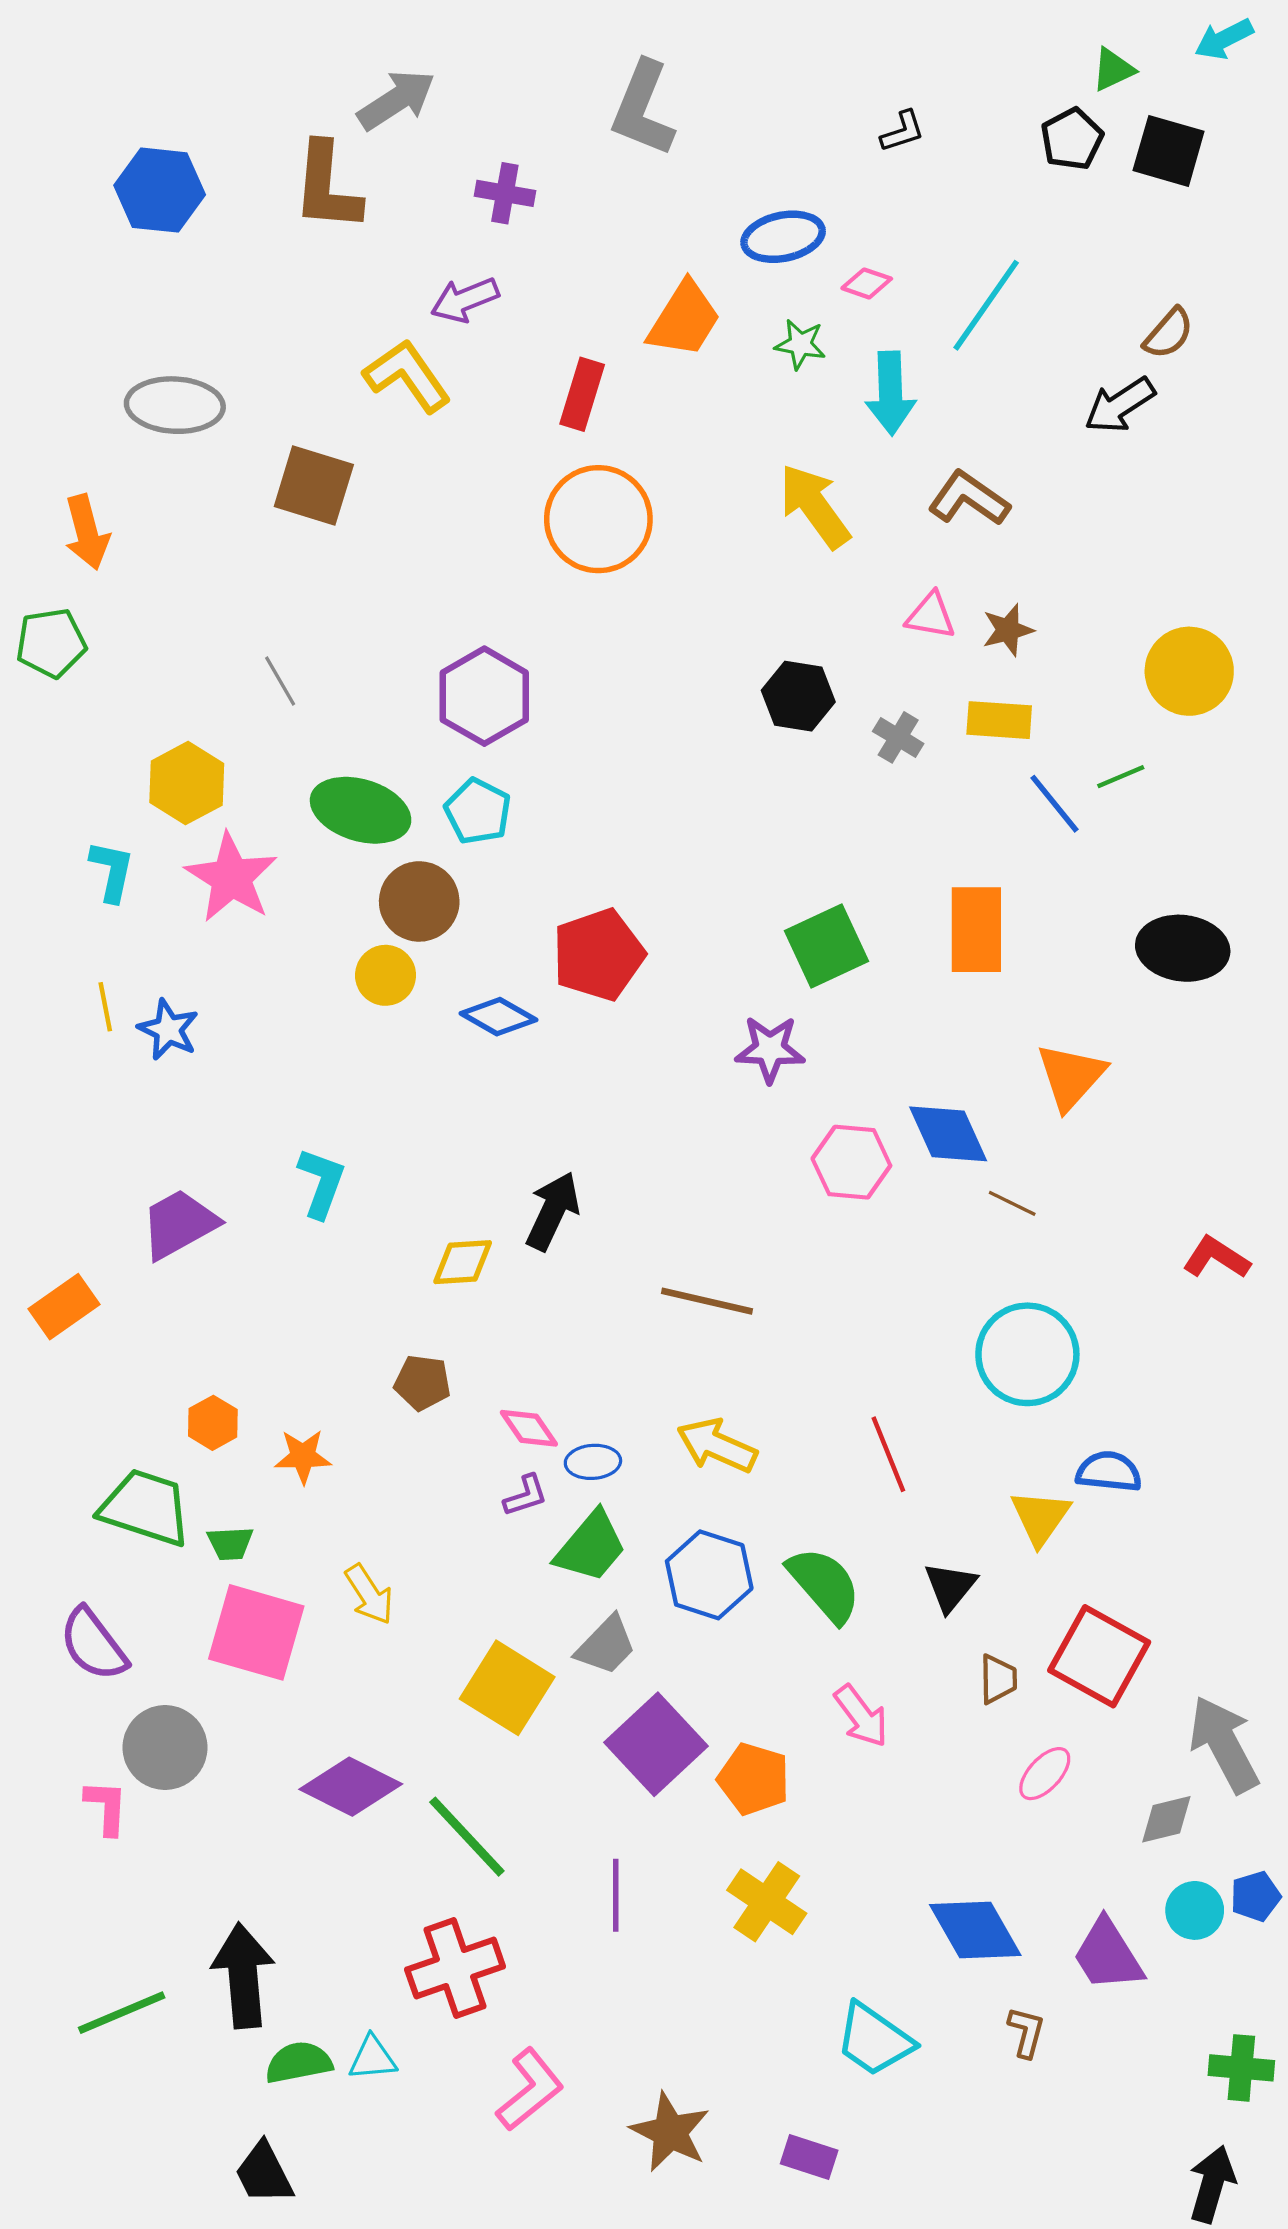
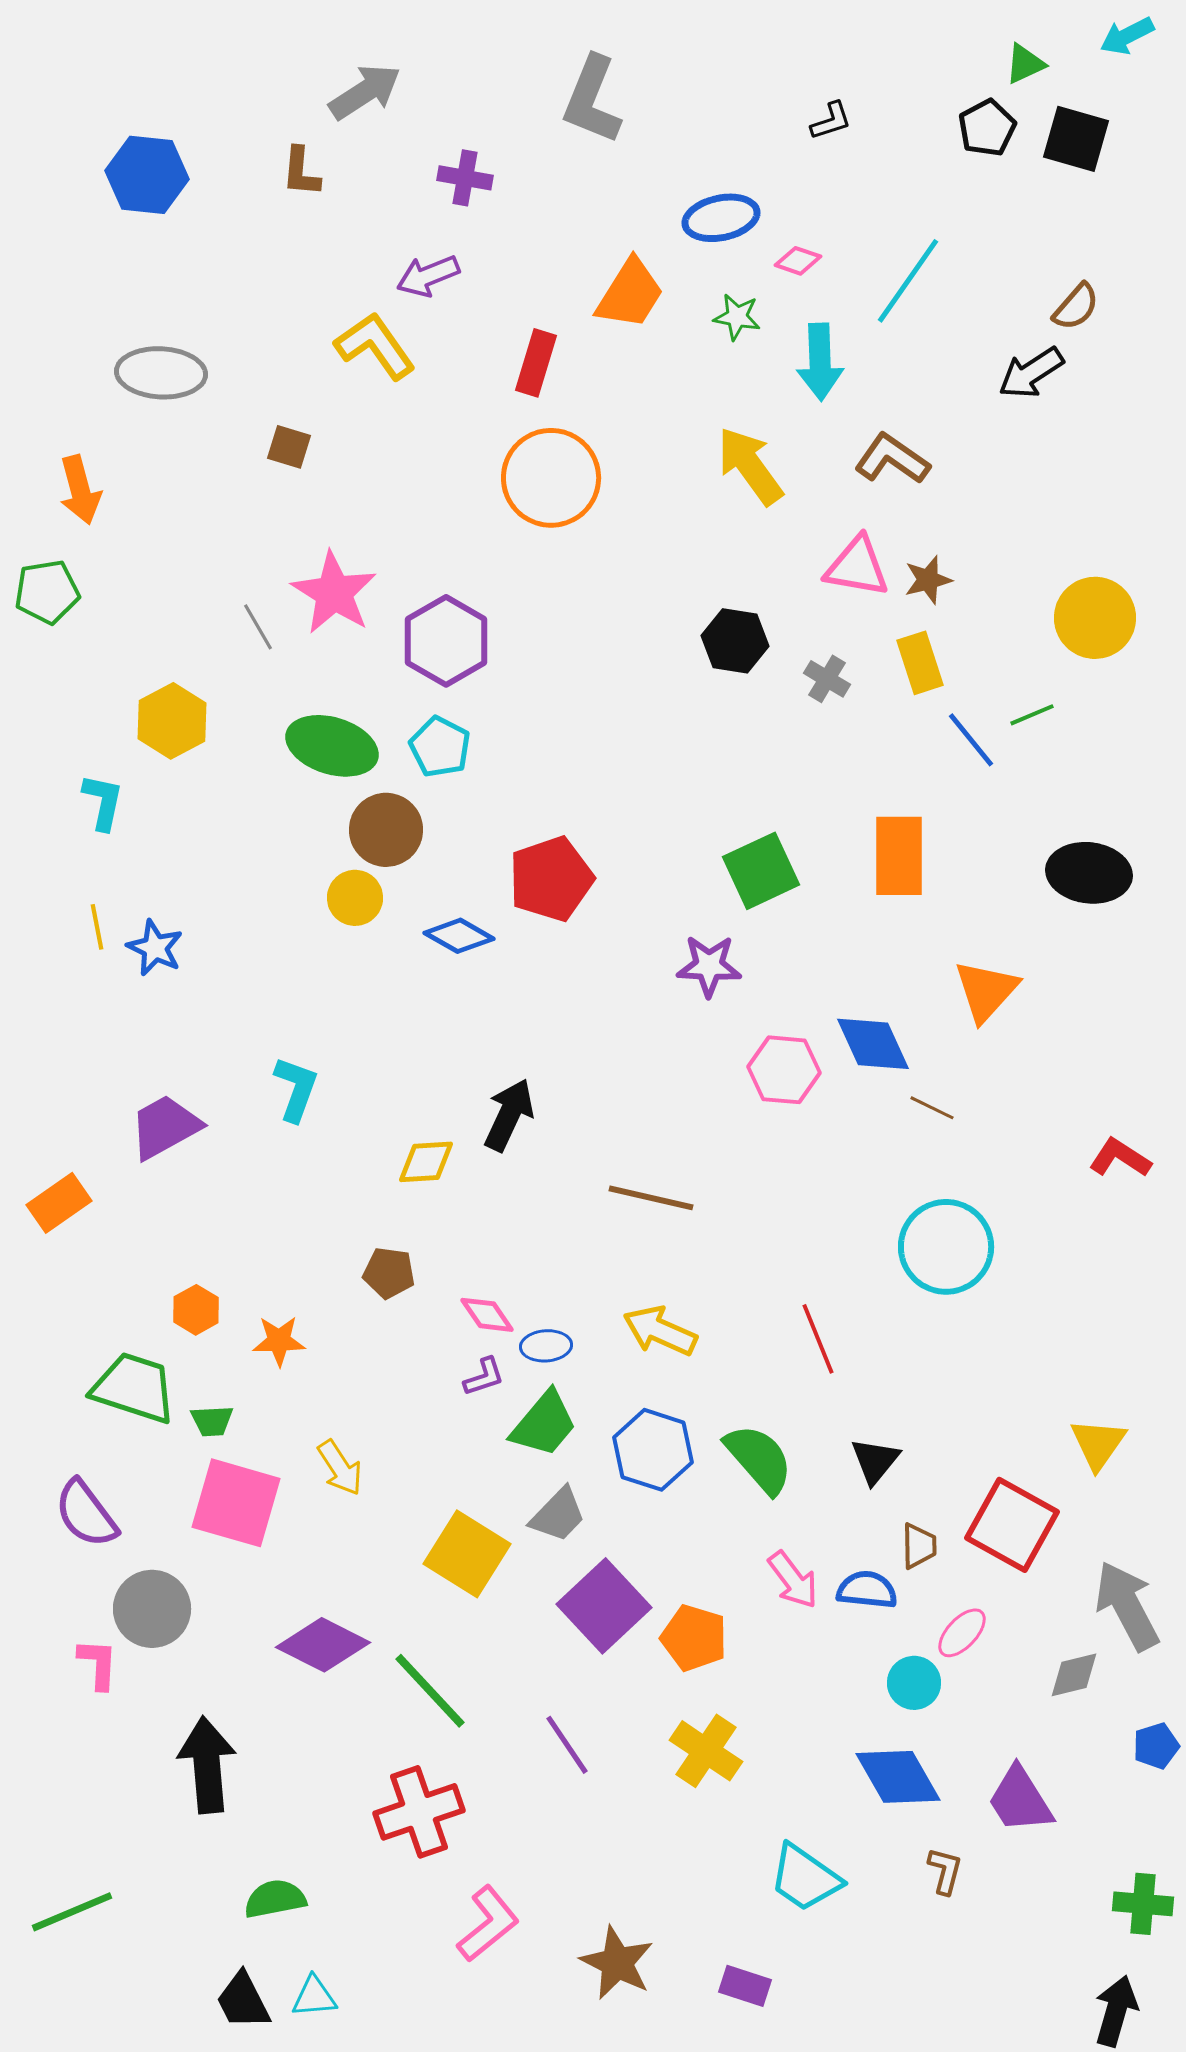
brown L-shape: (327, 187) -> (301, 172), size x0.6
brown square: (314, 485) -> (289, 447), size x0.6
pink triangle: (931, 616) -> (857, 567), size x1.4
yellow rectangle: (999, 720) -> (920, 663), turned 68
pink star: (231, 878) -> (334, 593), moved
blue semicircle: (1109, 1472) -> (867, 1590), moved
yellow triangle: (1040, 1517) -> (1098, 1444), moved
purple line: (616, 1895) -> (567, 1745), turned -34
cyan circle: (1195, 1910) -> (914, 1683), moved
black arrow: (243, 1976) -> (207, 1765), moved
green line: (122, 2013) -> (72, 1912), moved
cyan triangle: (372, 2058) -> (314, 1997), moved

